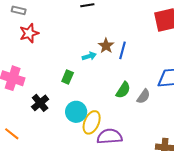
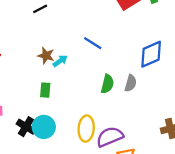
brown star: (106, 46) -> (46, 56), moved
blue line: (123, 50) -> (93, 43), turned -54
cyan circle: (76, 112) -> (44, 127), moved

